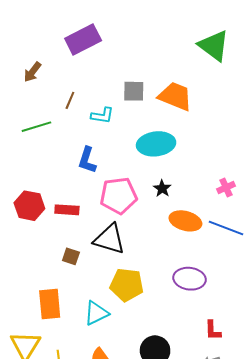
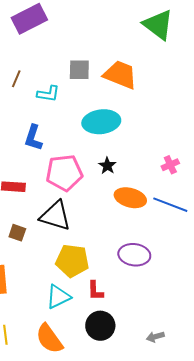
cyan triangle: (96, 313) -> (58, 297), moved
red L-shape: (213, 330) -> (95, 291), moved

